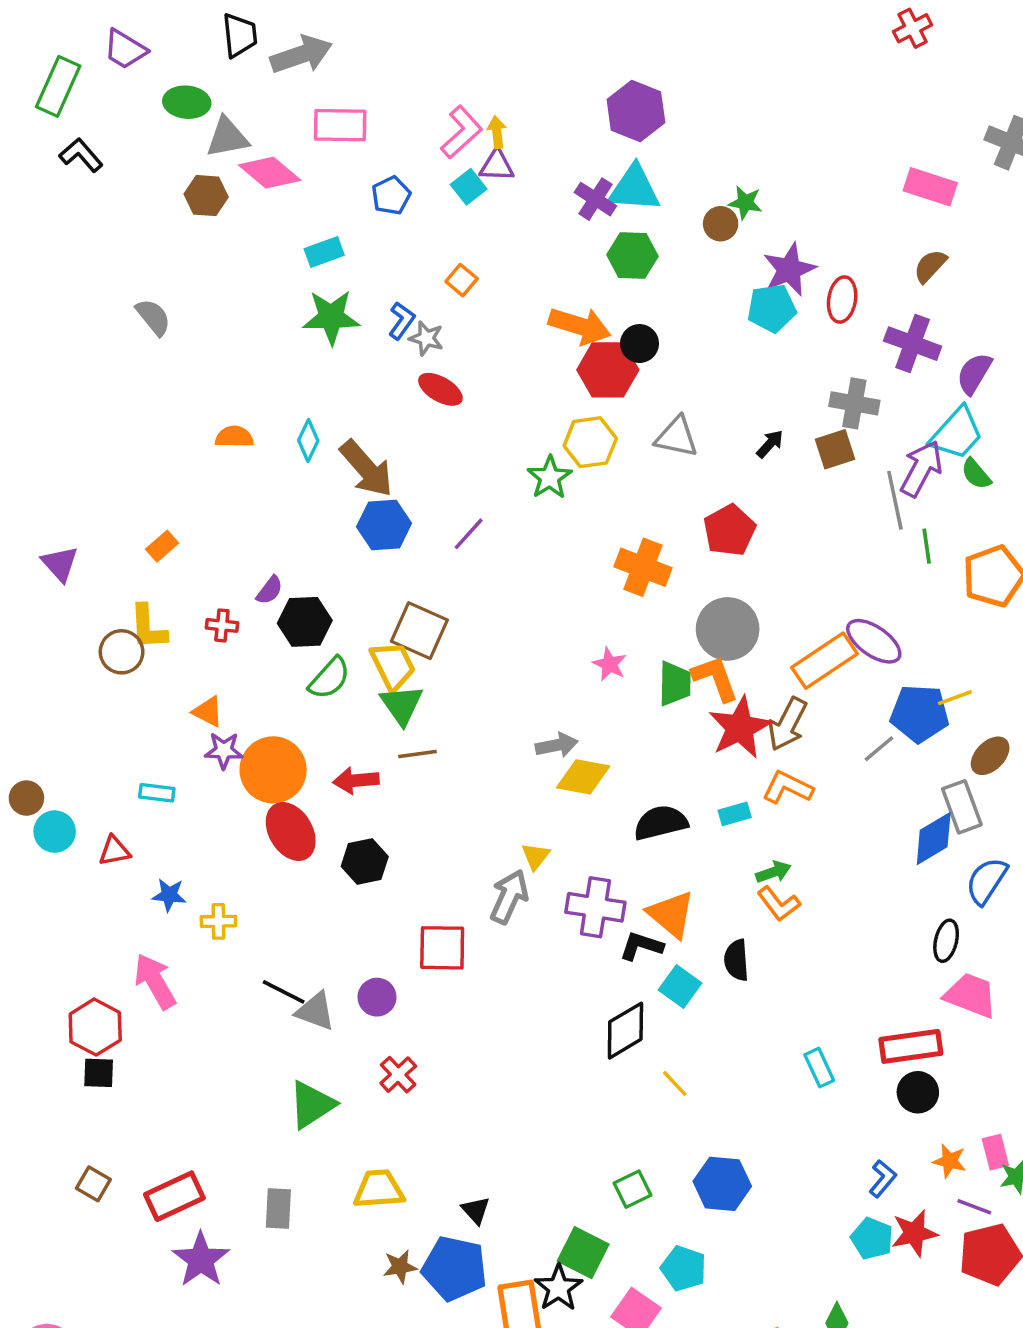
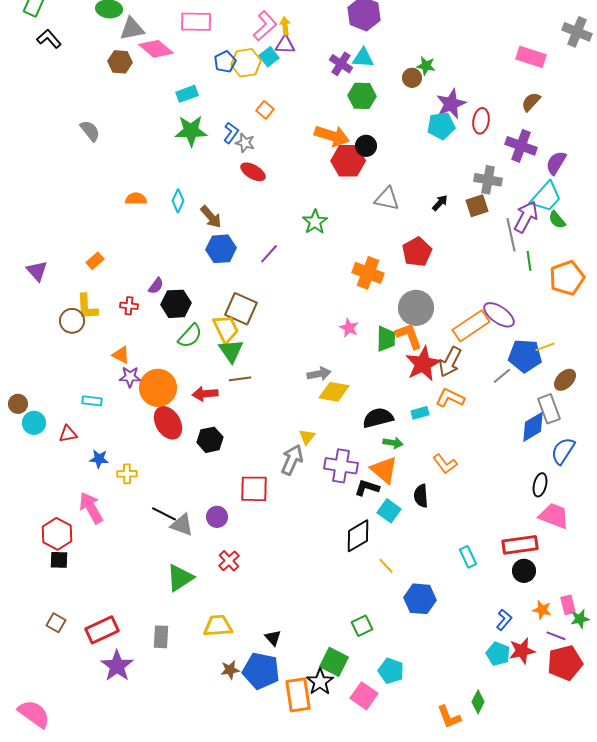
cyan triangle: (634, 188) -> (363, 58), size x0.7
yellow hexagon: (590, 442) -> (246, 63), moved
brown arrow: (366, 469) -> (211, 217), size x0.7
green arrow: (773, 872) -> (393, 443), moved, turned 30
blue hexagon: (722, 1184) -> (420, 599), moved

